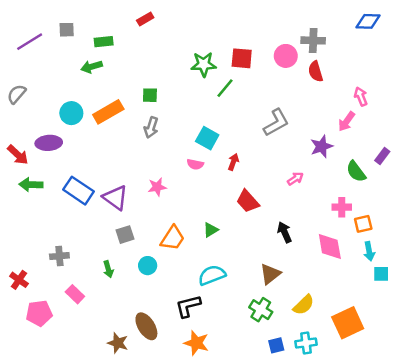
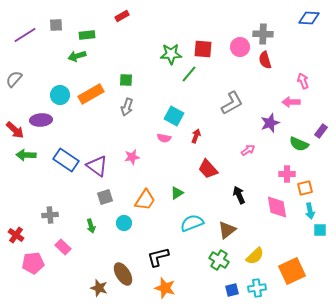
pink arrow: (347, 121) -> (291, 102), turned 54
green semicircle: (356, 171) -> (299, 144), turned -30
cyan semicircle: (212, 275) -> (192, 223), moved

